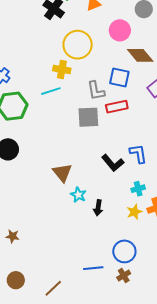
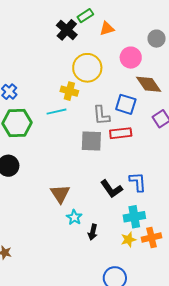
cyan cross: (138, 189) -> (134, 217), size x1.5

